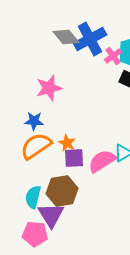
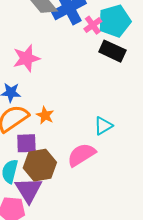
purple square: (74, 158) -> (26, 143), moved
pink semicircle: (102, 161) -> (81, 155), moved

